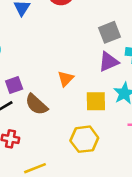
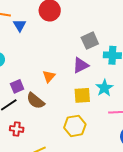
purple triangle: (109, 62) -> (81, 65), moved
orange triangle: (66, 79) -> (49, 76), moved

